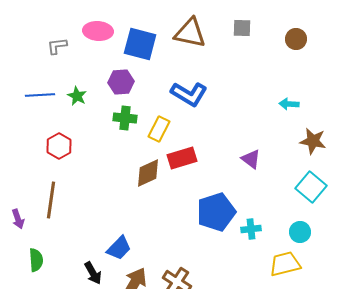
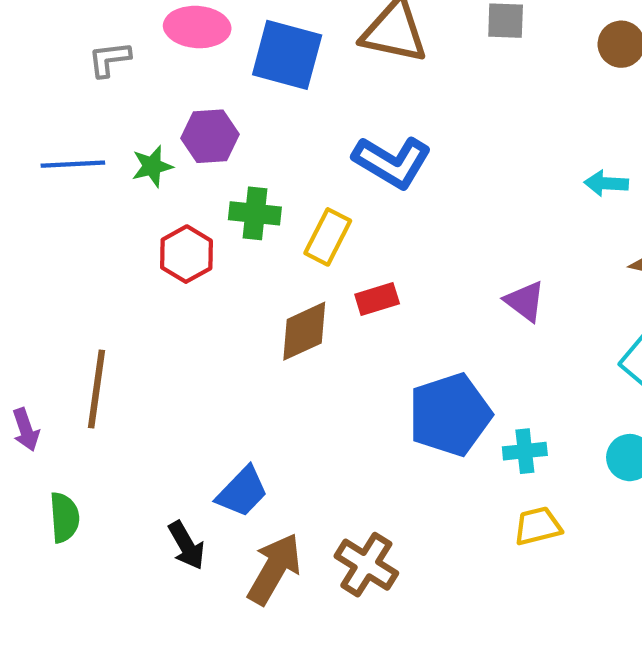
purple hexagon: (121, 82) -> (210, 136), moved
green star: (77, 96) -> (152, 166), turned 30
red hexagon: (59, 146) -> (186, 254), moved
red rectangle: (182, 158) -> (377, 299), size x0.7
yellow trapezoid: (285, 264) -> (538, 526), moved, size x0.7

